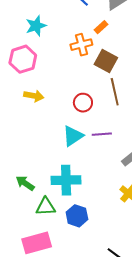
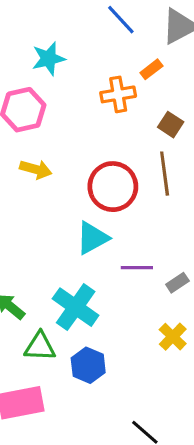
brown square: (106, 61) -> (171, 125), moved, size x0.7
red circle: (83, 103) -> (113, 187), size x1.6
purple line: (102, 134) -> (137, 268), moved
cyan cross: (66, 180) -> (76, 307), turned 32

